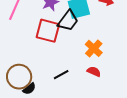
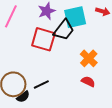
black line: (61, 75) -> (41, 85), moved

